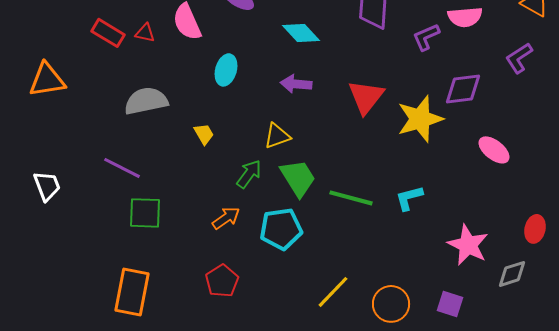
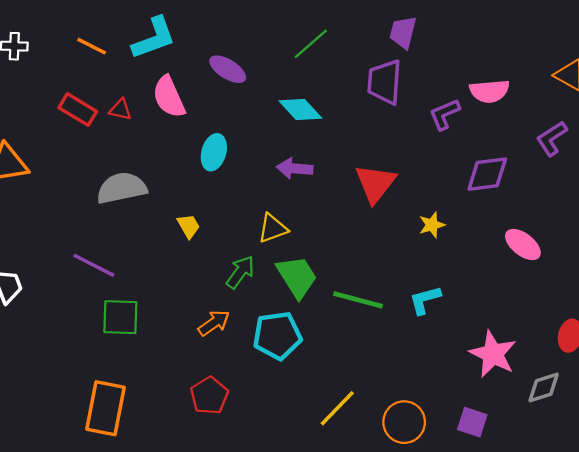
yellow star: (420, 119) -> (432, 225), moved, size x0.5

